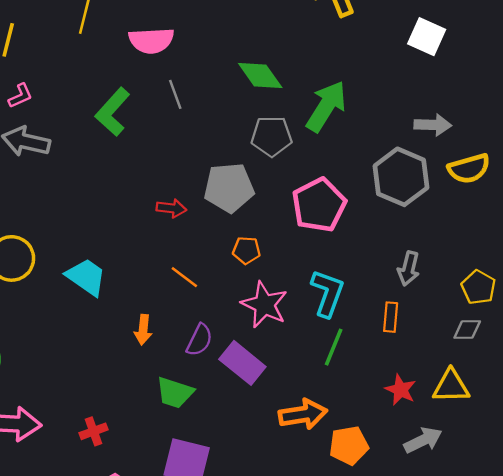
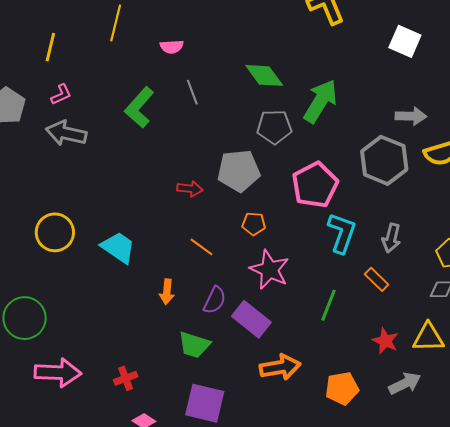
pink semicircle: (151, 41) -> (172, 47), size x0.6
cyan L-shape: (327, 293) -> (342, 233), moved
orange rectangle: (391, 317) -> (377, 279), turned -50
orange arrow: (303, 414) -> (280, 367), moved

